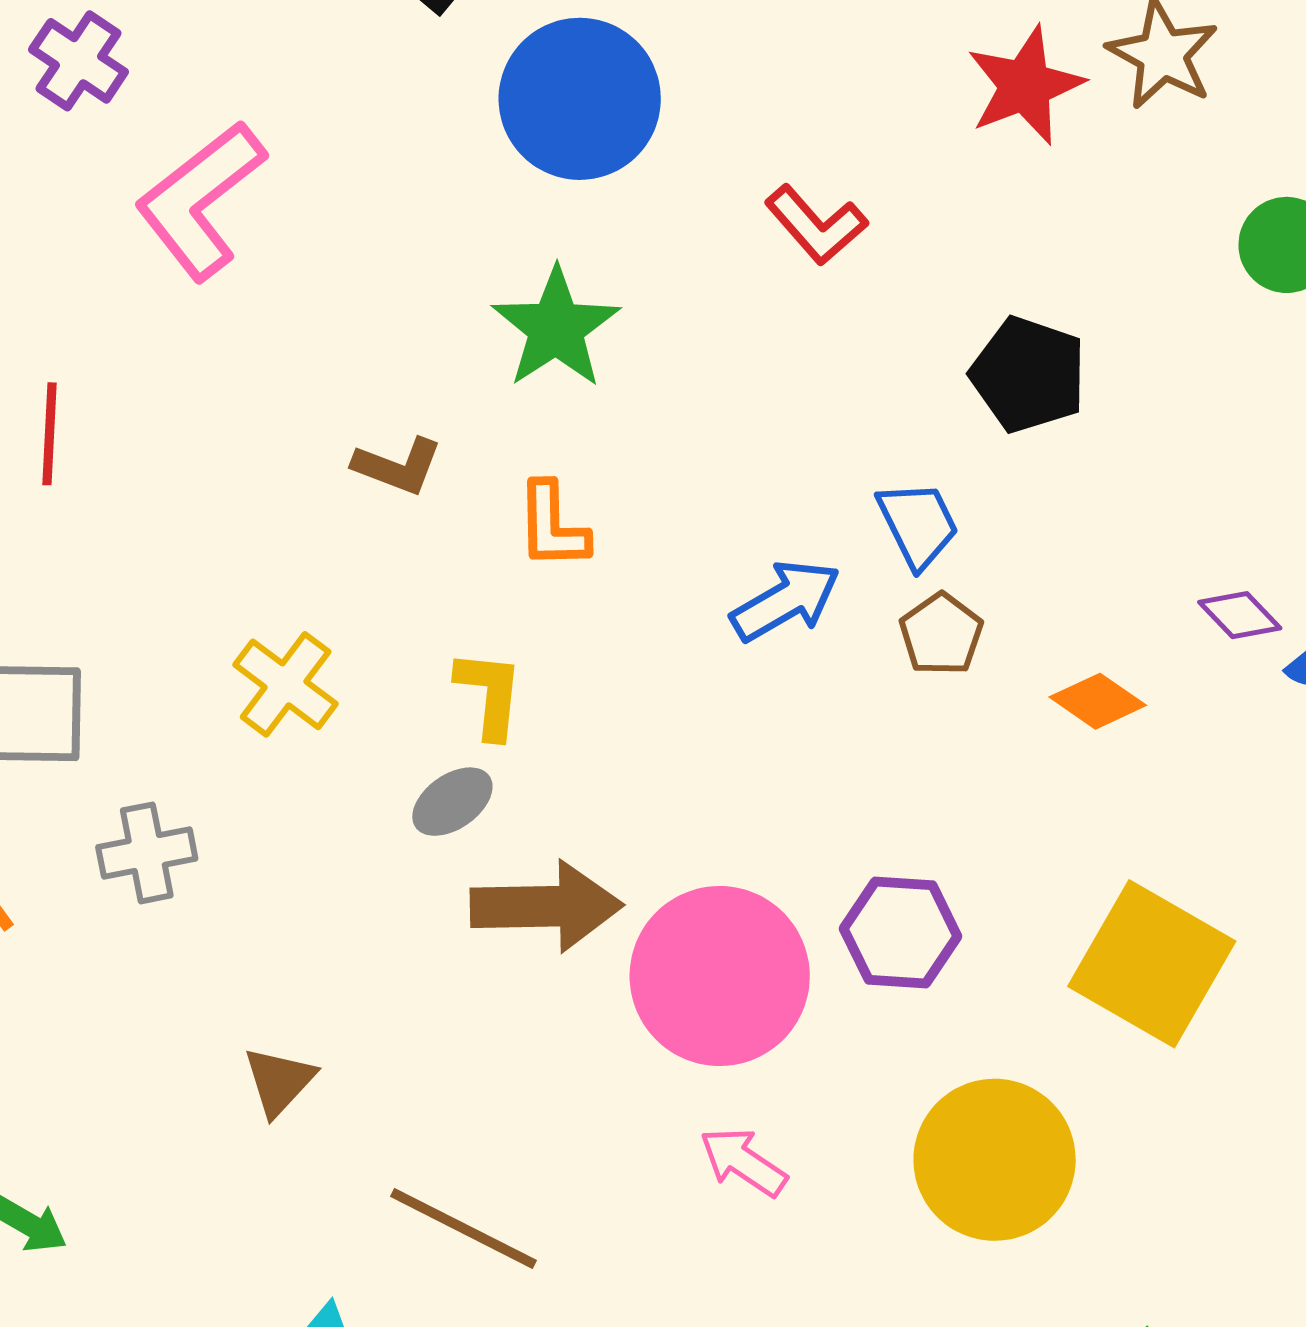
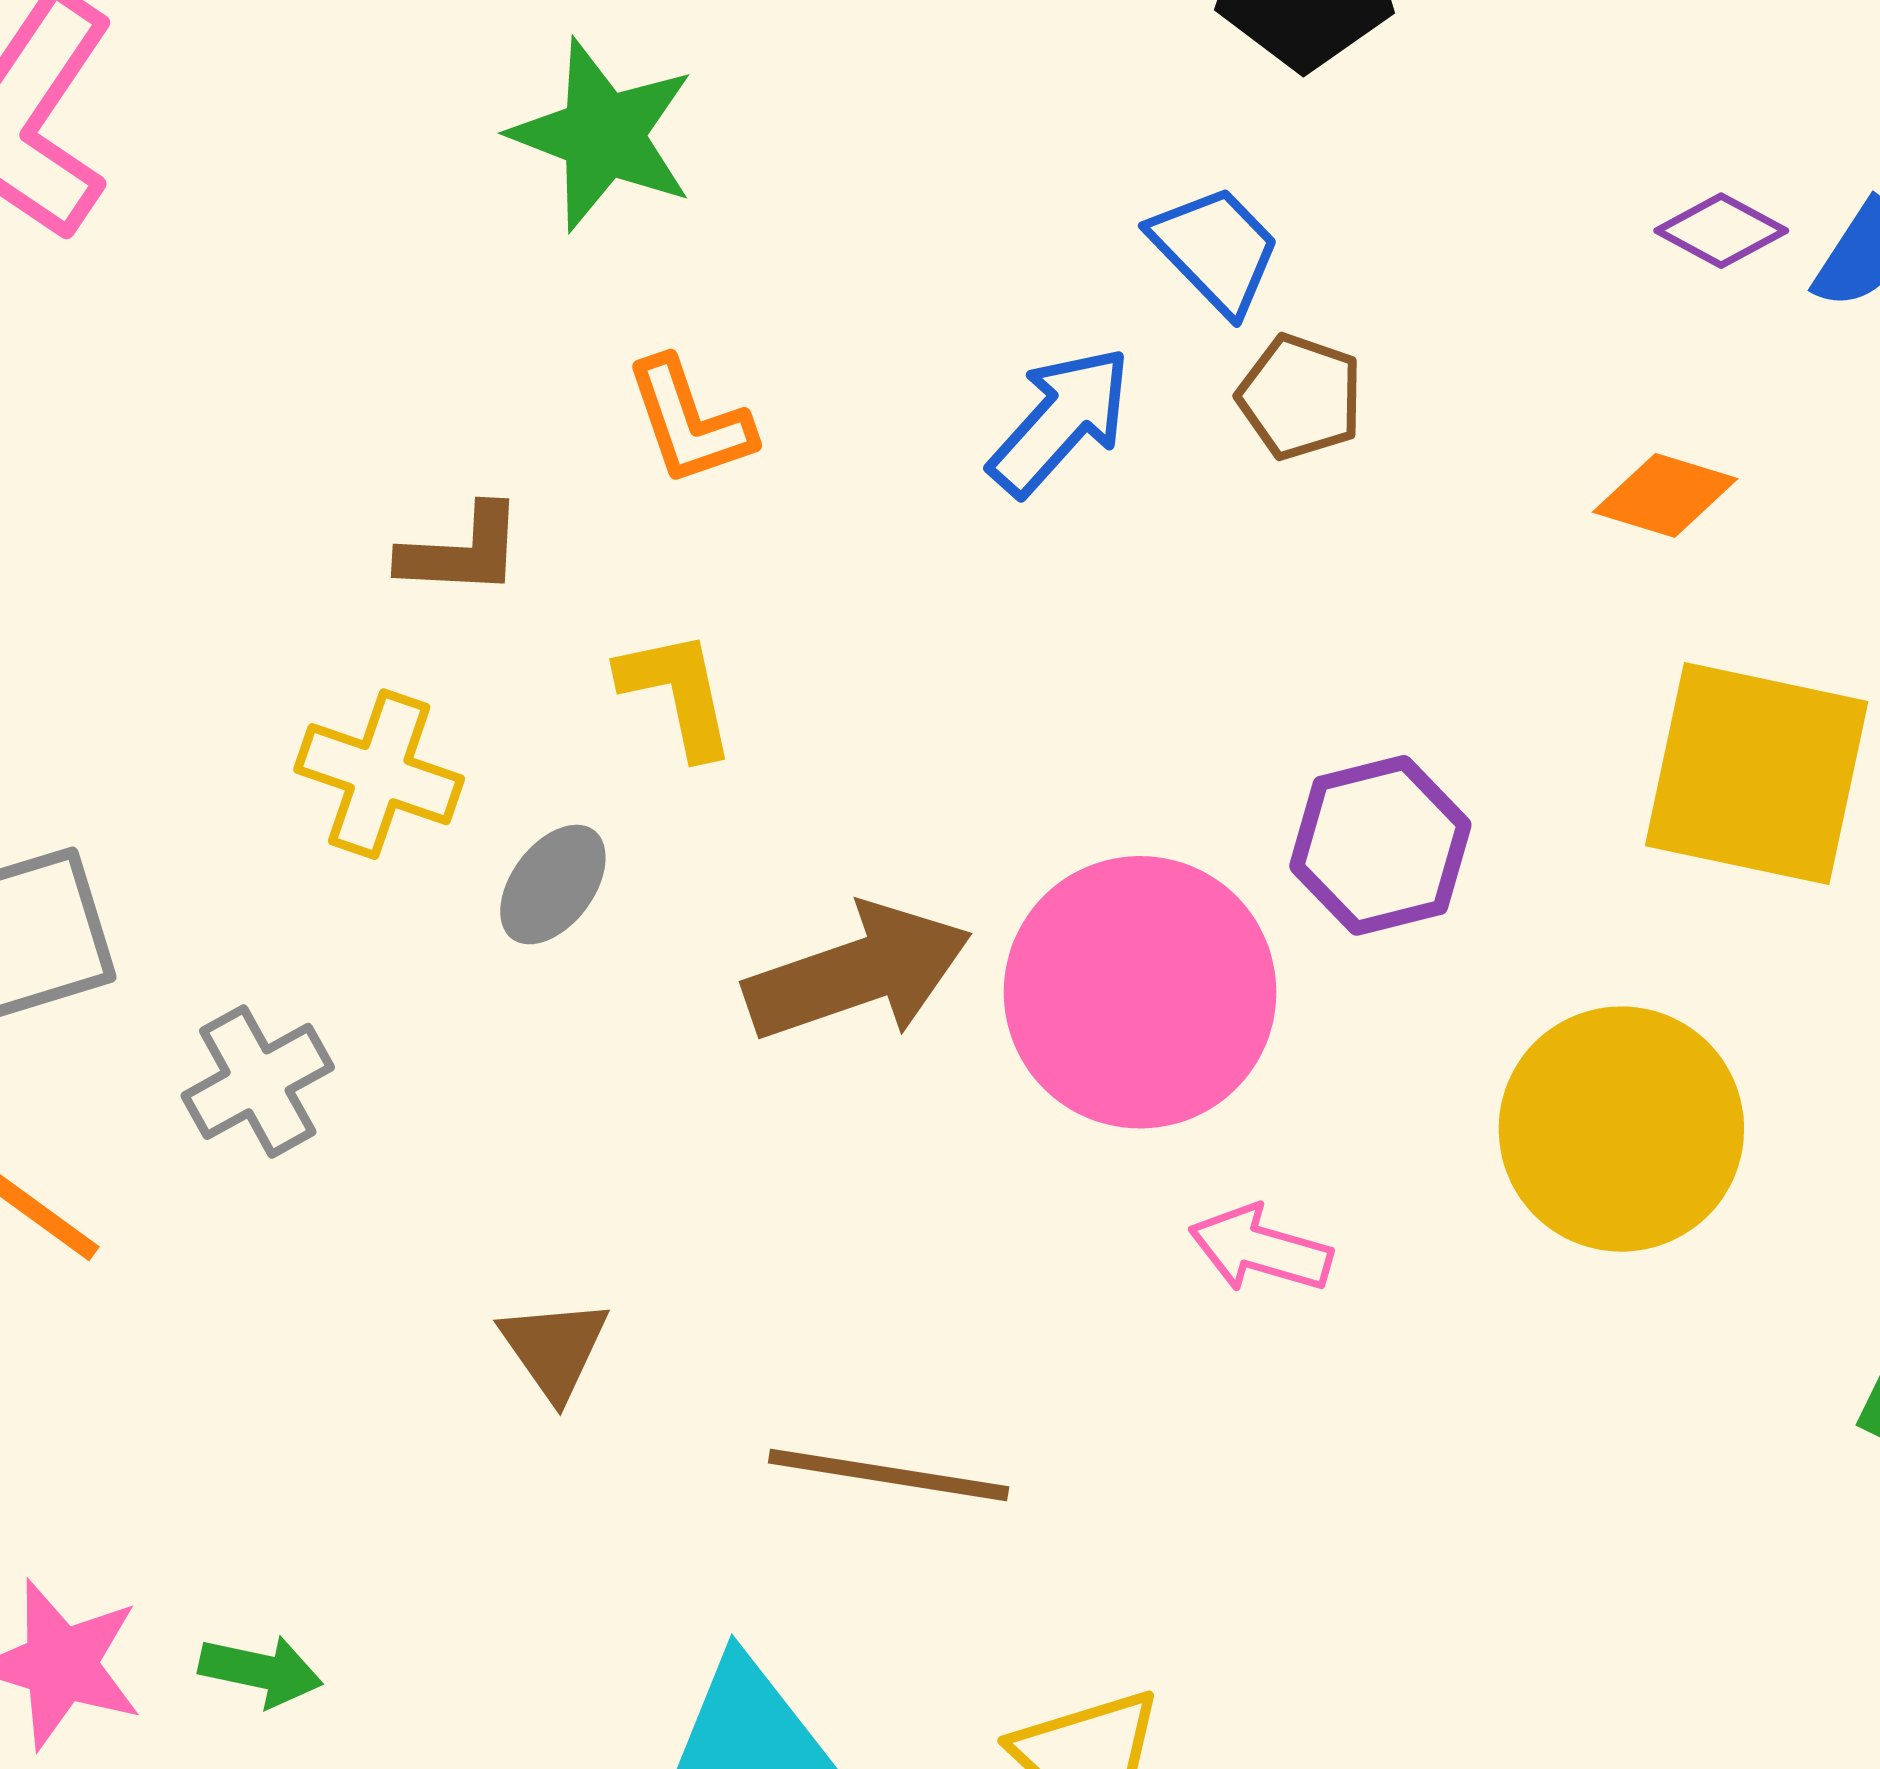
brown L-shape: (398, 466) -> (462, 551), moved
orange diamond: (1098, 701) -> (1665, 495), moved
gray ellipse: (452, 802) -> (553, 885), moved

